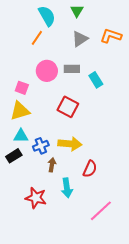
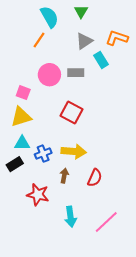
cyan rectangle: (96, 80) -> (101, 60), moved
brown arrow: (52, 165) -> (64, 176), moved
cyan arrow: (67, 188) -> (70, 217), moved
red star: (36, 198) -> (38, 195), moved

